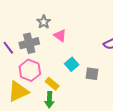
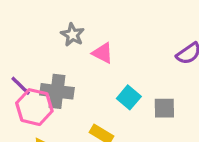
gray cross: (29, 43) -> (57, 91), moved, turned 30
pink hexagon: (30, 70) -> (34, 107), moved

